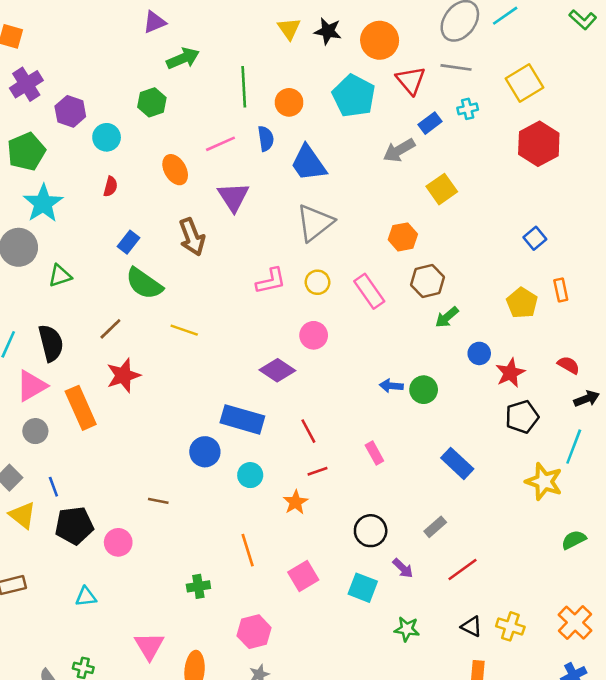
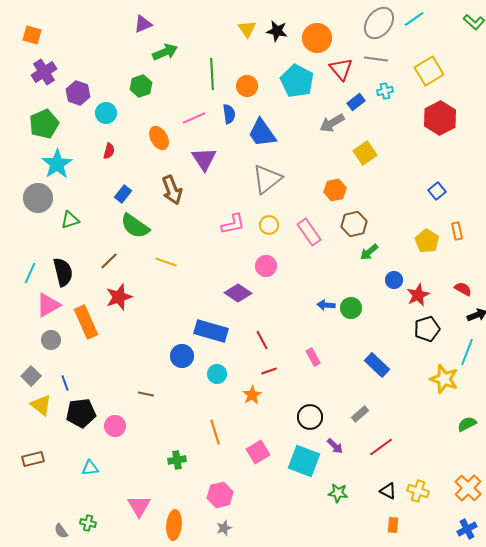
cyan square: (363, 588) -> (304, 461), size x1.4

